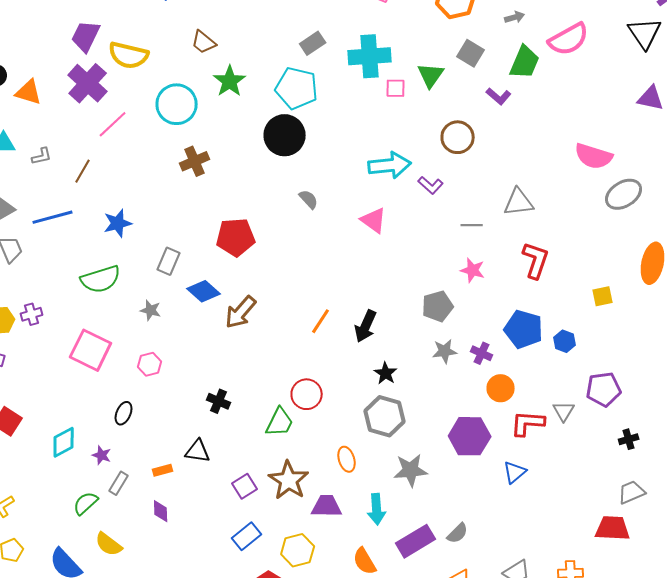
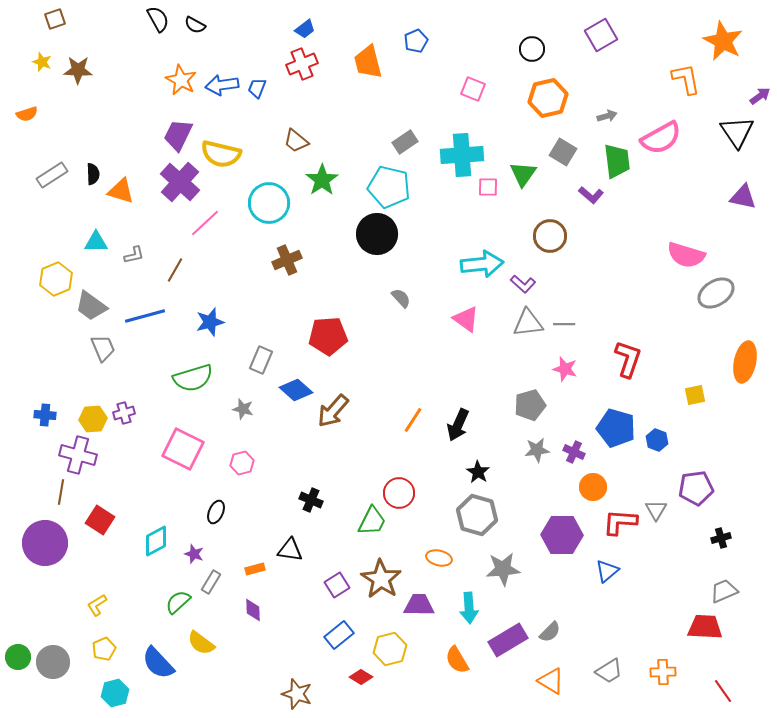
green trapezoid: (525, 62) -> (617, 161), turned -30
gray triangle: (519, 202) -> (528, 323), moved
orange ellipse: (347, 459) -> (439, 558), turned -60

